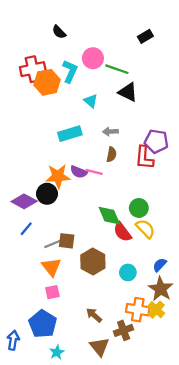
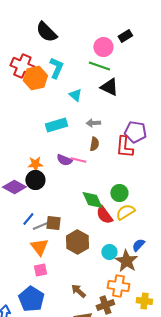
black semicircle: (59, 32) -> (46, 32), size x1.6
pink circle: (93, 58) -> (103, 47), moved
red cross: (33, 69) -> (22, 66), turned 35
orange star: (58, 176) -> (35, 164), moved, size x0.7
blue line: (26, 229) -> (28, 219), moved
yellow semicircle: (145, 229) -> (125, 212), turned -78
brown star: (161, 289) -> (126, 261), moved
yellow cross: (156, 310) -> (144, 301), moved, turned -35

